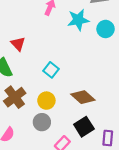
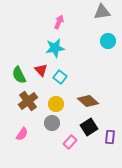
cyan star: (78, 20) -> (55, 48), moved
red triangle: (18, 44) -> (41, 70), moved

